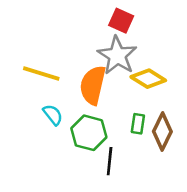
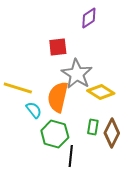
red square: (121, 21) -> (58, 47), moved, turned -30
cyan semicircle: (53, 115) -> (34, 110), moved

